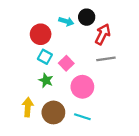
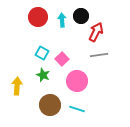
cyan arrow: (66, 21) -> (62, 20), turned -112
red circle: (41, 34) -> (38, 17), moved
yellow arrow: (28, 107) -> (17, 86), moved

